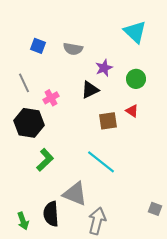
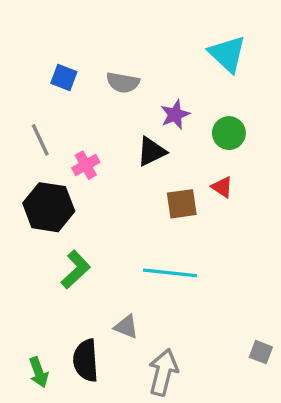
cyan line: (101, 162) -> (170, 273), turned -32
gray triangle: (75, 194) -> (126, 327), size x0.6

